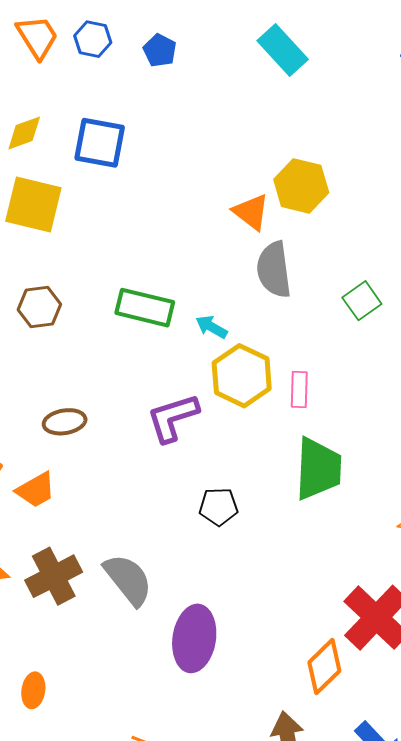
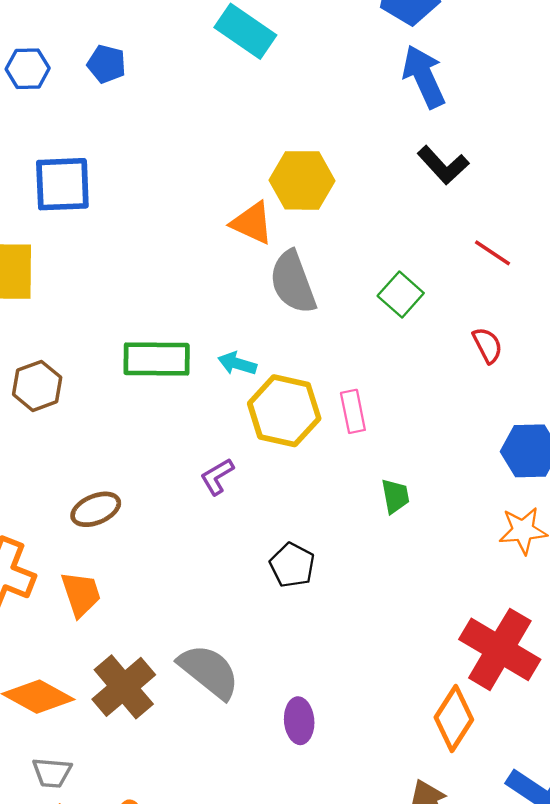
purple L-shape: (173, 418) -> (217, 476), size x0.6
green trapezoid: (318, 469) -> (395, 496), size x0.5
orange trapezoid: (36, 490) -> (81, 594), turned -66
black pentagon: (219, 507) -> (292, 565), turned -30
purple ellipse: (194, 638) -> (299, 721), size x0.6

